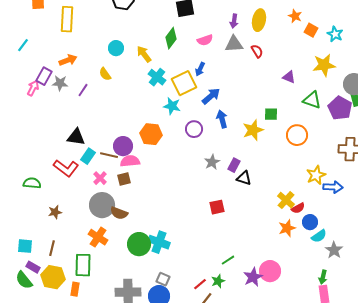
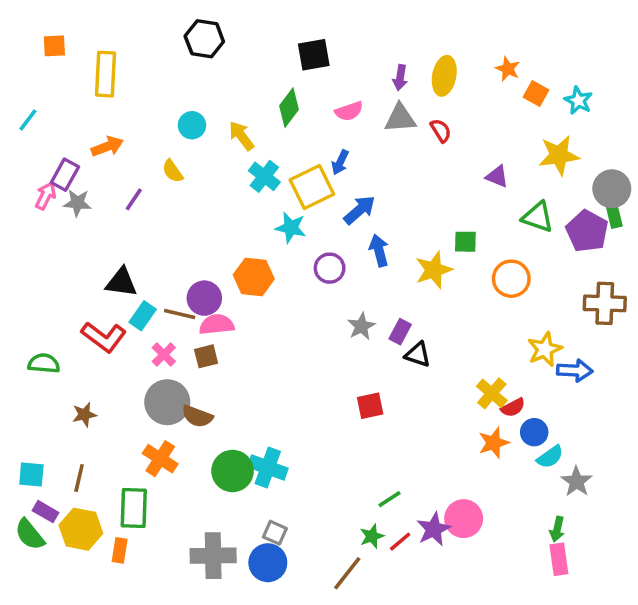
gray star: (60, 83) -> (77, 203), moved
red line: (200, 284) -> (400, 542), moved

